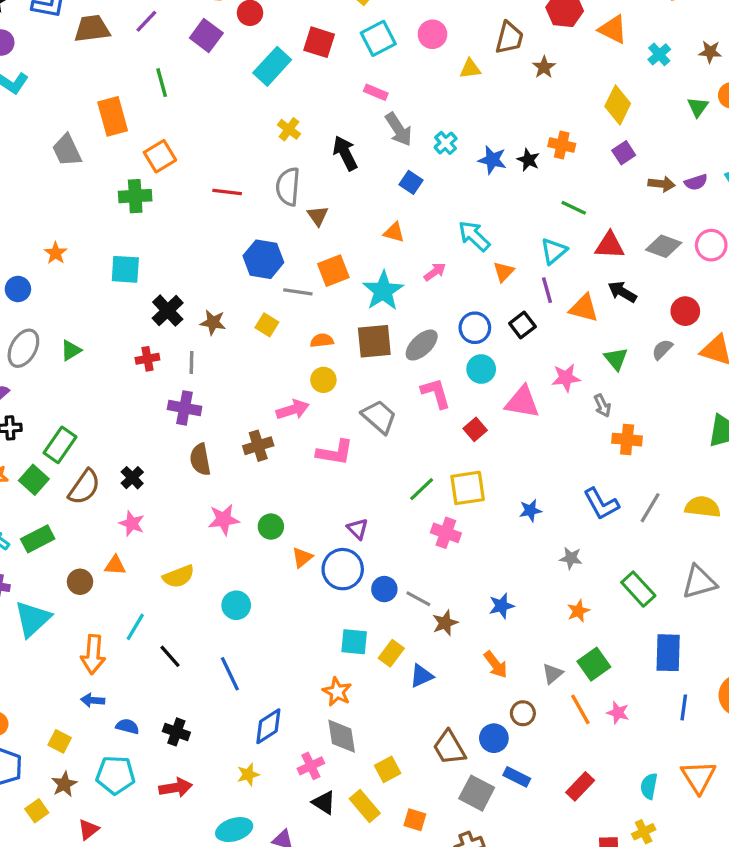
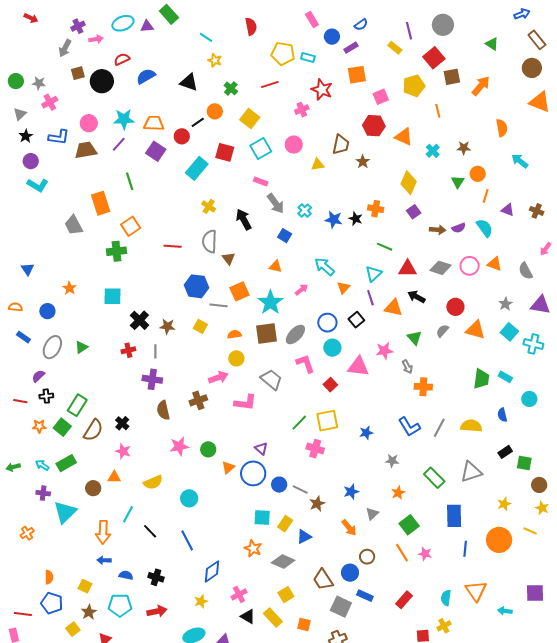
gray triangle: (553, 674) -> (372, 514), moved
gray diamond: (342, 736) -> (283, 562), moved, turned -55

